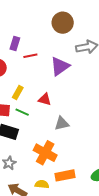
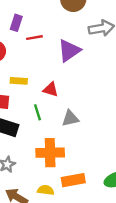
yellow rectangle: (18, 93) -> (19, 81), turned 64
green line: (22, 112) -> (37, 112), moved, turned 48
orange cross: (45, 153) -> (50, 153), turned -30

